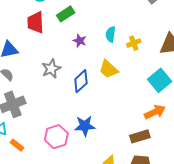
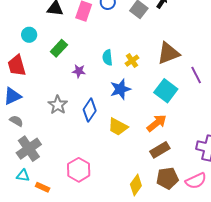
red trapezoid: (35, 22) -> (17, 65), moved
yellow trapezoid: (109, 69) -> (118, 127), moved
orange arrow: (155, 112) -> (157, 123), moved
blue star: (85, 126) -> (120, 89), moved

